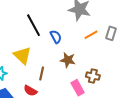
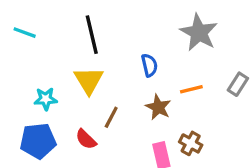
black line: (34, 25) -> (92, 35), moved
orange line: (91, 35) -> (191, 89), moved

